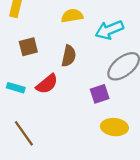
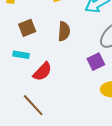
red semicircle: (47, 84) -> (42, 72), moved
cyan rectangle: (16, 88) -> (21, 55), moved

